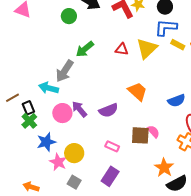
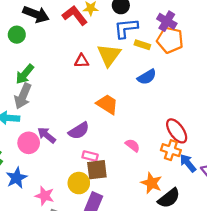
green arrow: (85, 49) -> (25, 74), moved
blue semicircle: (176, 101) -> (147, 77), moved
brown square: (140, 135) -> (97, 170), moved
pink rectangle: (112, 146) -> (90, 156), moved
yellow circle: (74, 153) -> (79, 183), moved
pink star: (58, 162) -> (45, 196), moved

